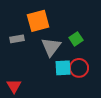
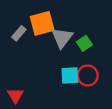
gray rectangle: (17, 39) -> (19, 33), moved, turned -40
gray triangle: (51, 47) -> (62, 38), moved

